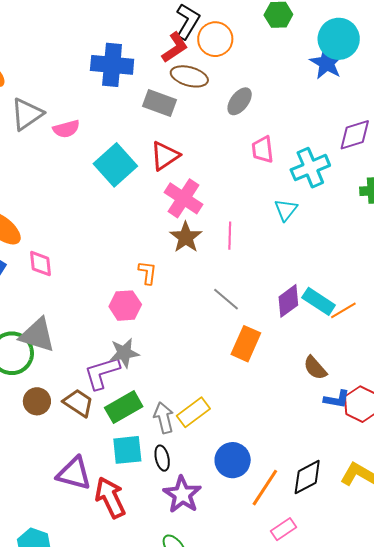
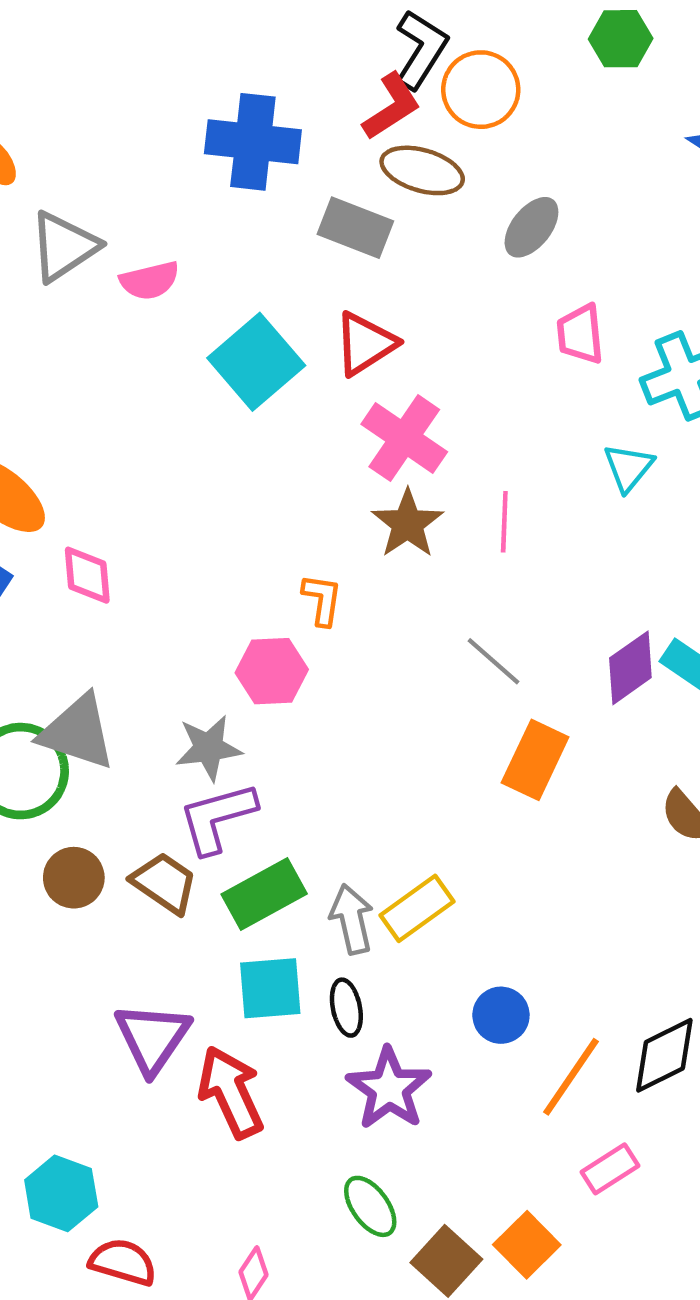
gray star: (124, 353) -> (208, 748), moved
blue circle: (233, 460) -> (501, 1015), size x0.7
purple triangle: (74, 473) -> (152, 1038), turned 48

